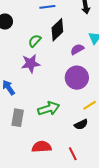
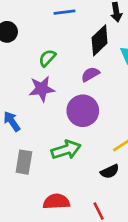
black diamond: (57, 30) -> (100, 40), moved
purple semicircle: (77, 49) -> (90, 74), moved
purple circle: (77, 78) -> (83, 111), moved

